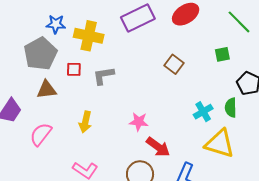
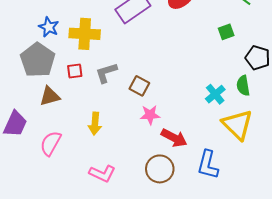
blue star: (56, 24) -> (49, 27), turned 30
brown square: (174, 64) -> (139, 86), moved
yellow triangle: (220, 144) -> (237, 125), turned 36

